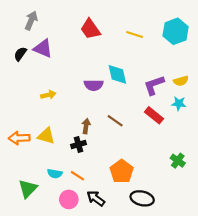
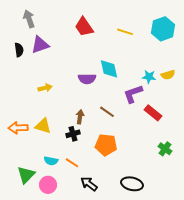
gray arrow: (31, 20) -> (29, 19), turned -42
purple triangle: (43, 49) -> (40, 45), turned -42
black semicircle: (20, 54) -> (19, 50), turned 136
purple L-shape: (154, 85) -> (133, 94), moved
cyan star: (179, 103) -> (149, 77), moved
red rectangle: (154, 115) -> (153, 113), moved
orange pentagon: (122, 171) -> (106, 145), moved, turned -30
pink circle: (69, 199) -> (48, 185), moved

